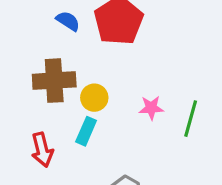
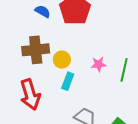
cyan rectangle: (86, 131) -> (68, 81), moved
red arrow: (42, 150) -> (30, 95), size x1.4

